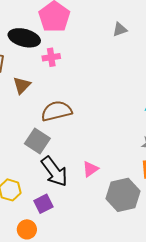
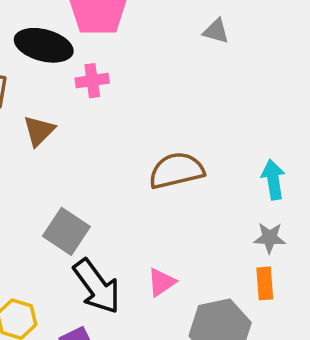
gray triangle: (120, 29) -> (216, 31), turned 35
brown semicircle: (56, 111) -> (176, 170), moved

